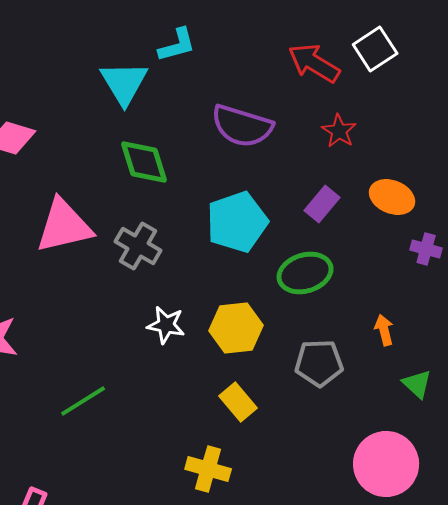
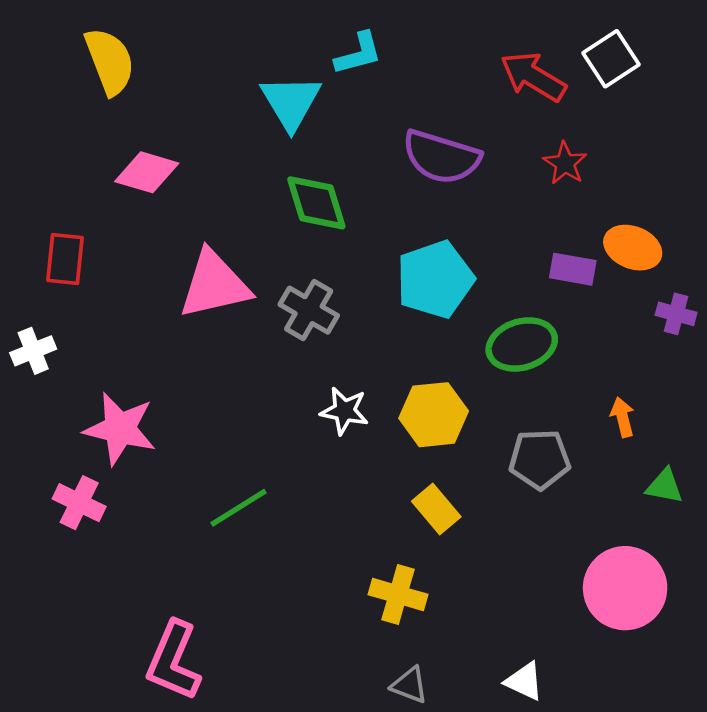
purple rectangle: (322, 204) -> (573, 269), moved, turned 60
green triangle: (417, 384) -> (665, 486), turned -32

